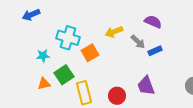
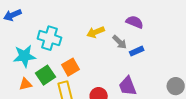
orange square: (90, 53) -> (71, 67), moved
cyan star: (43, 56) -> (24, 56), size x1.6

